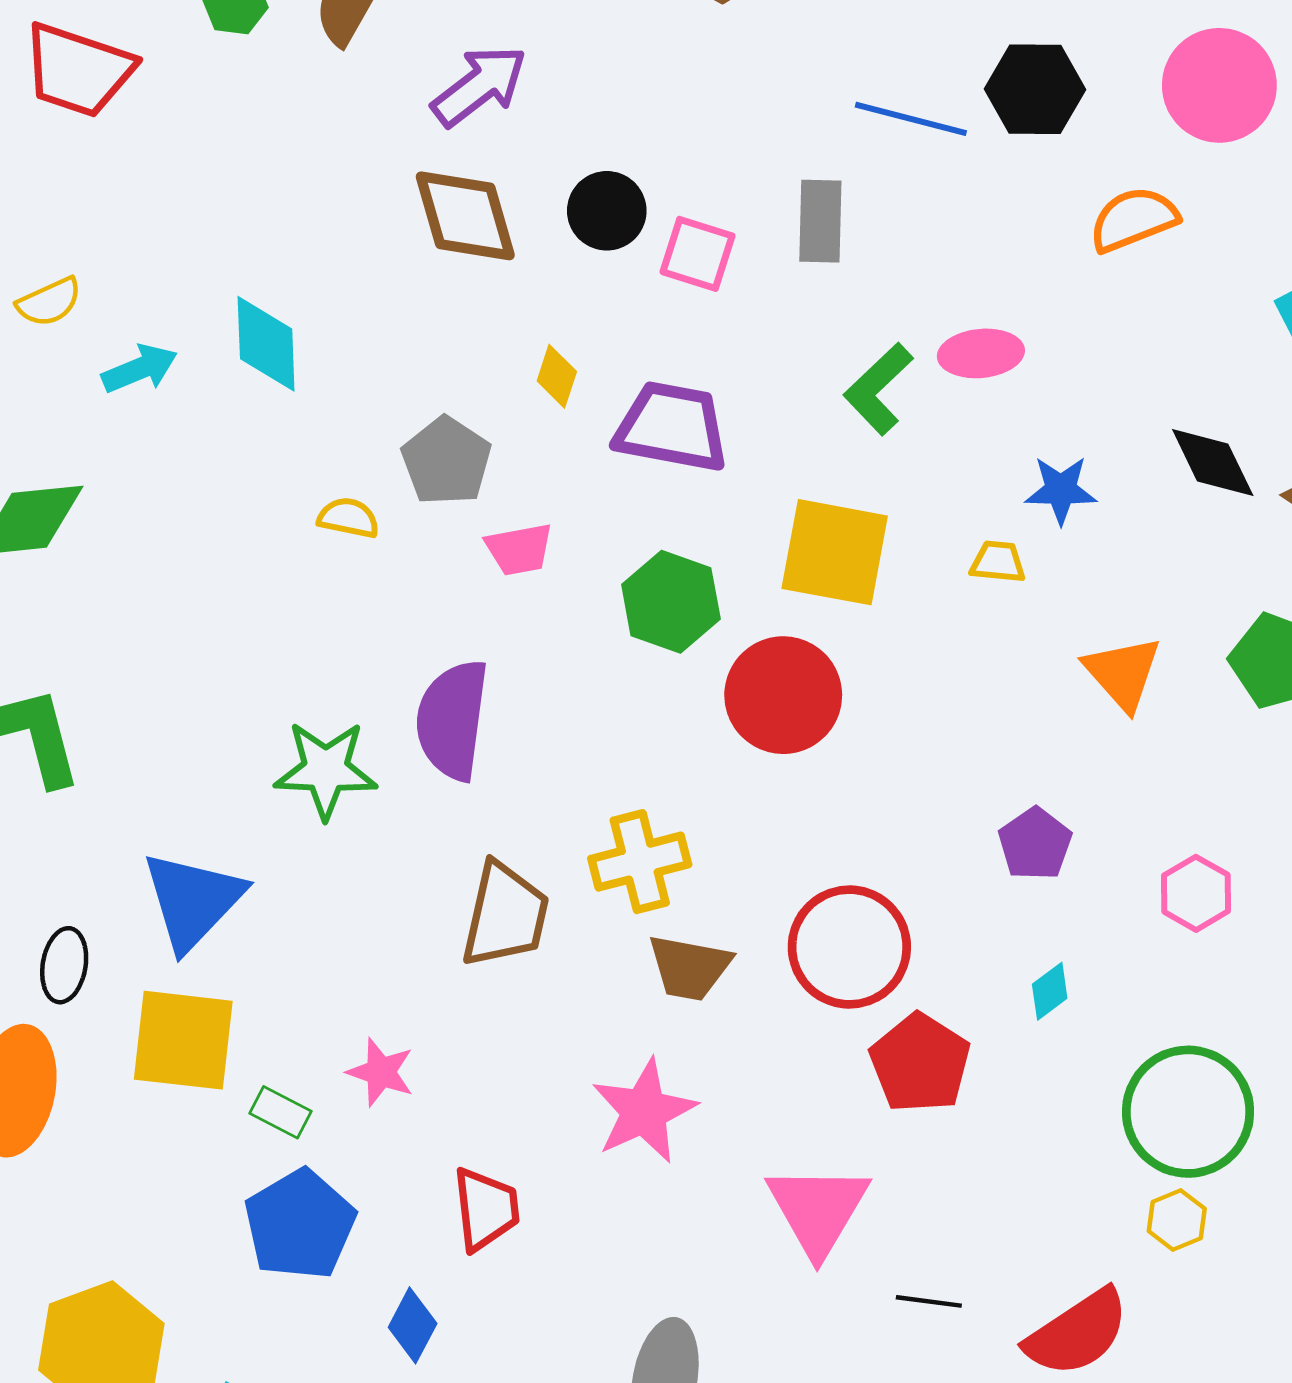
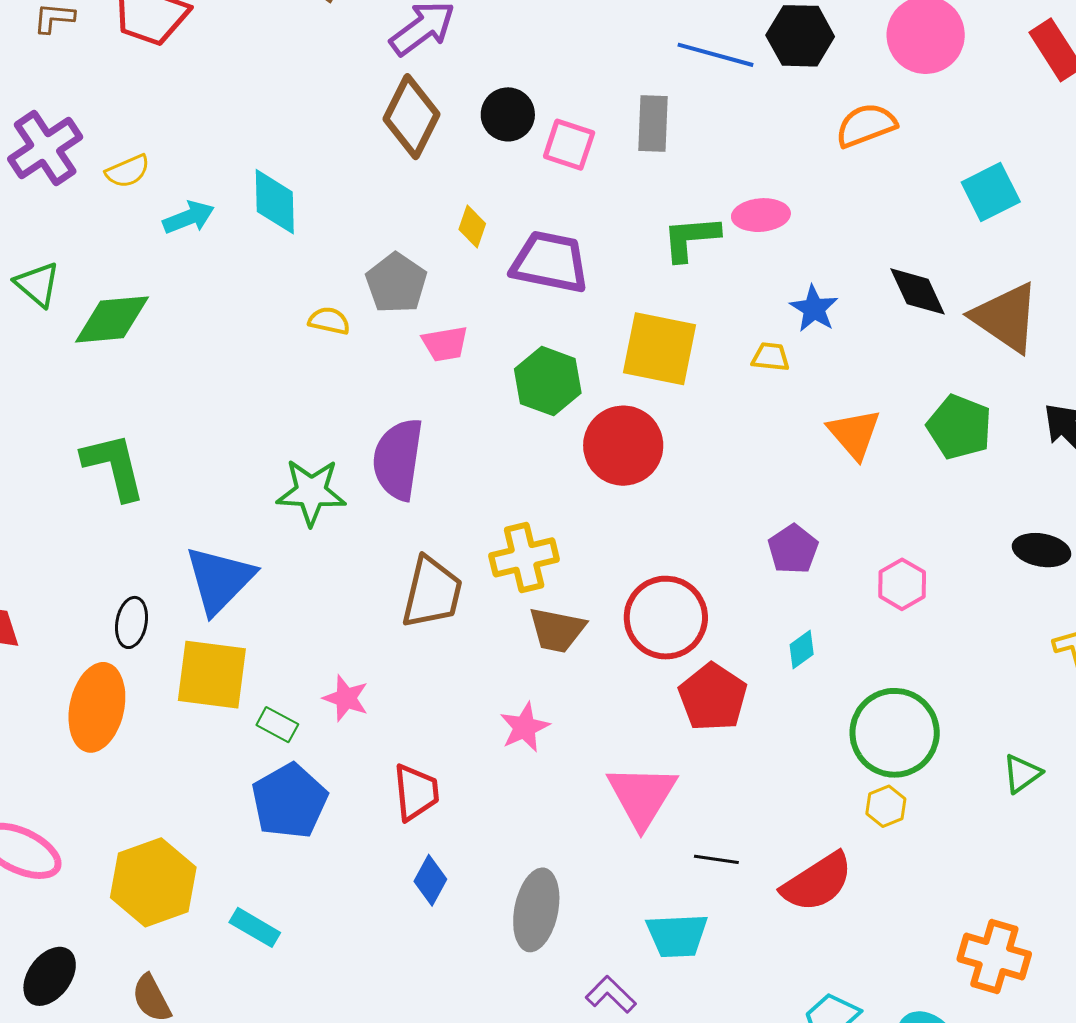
brown diamond: (465, 216) -> (411, 117), turned 42
green L-shape: (878, 389) -> (691, 238), turned 38
blue star: (1061, 490) -> (814, 309), turned 30
pink star: (644, 1111) -> (525, 727), size x0.7
blue diamond: (413, 1325) -> (430, 880), moved

